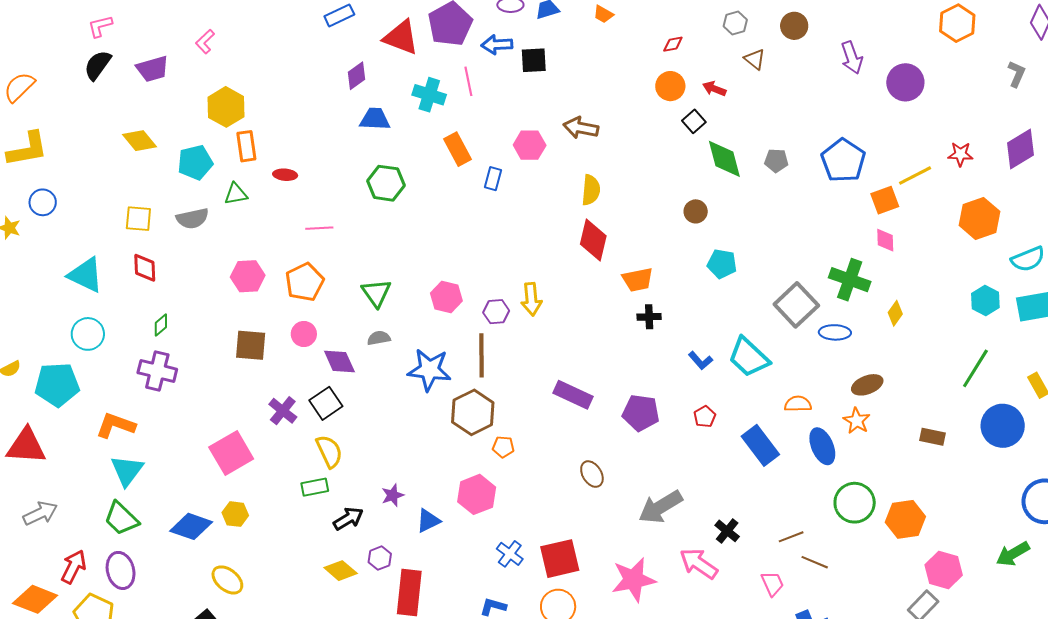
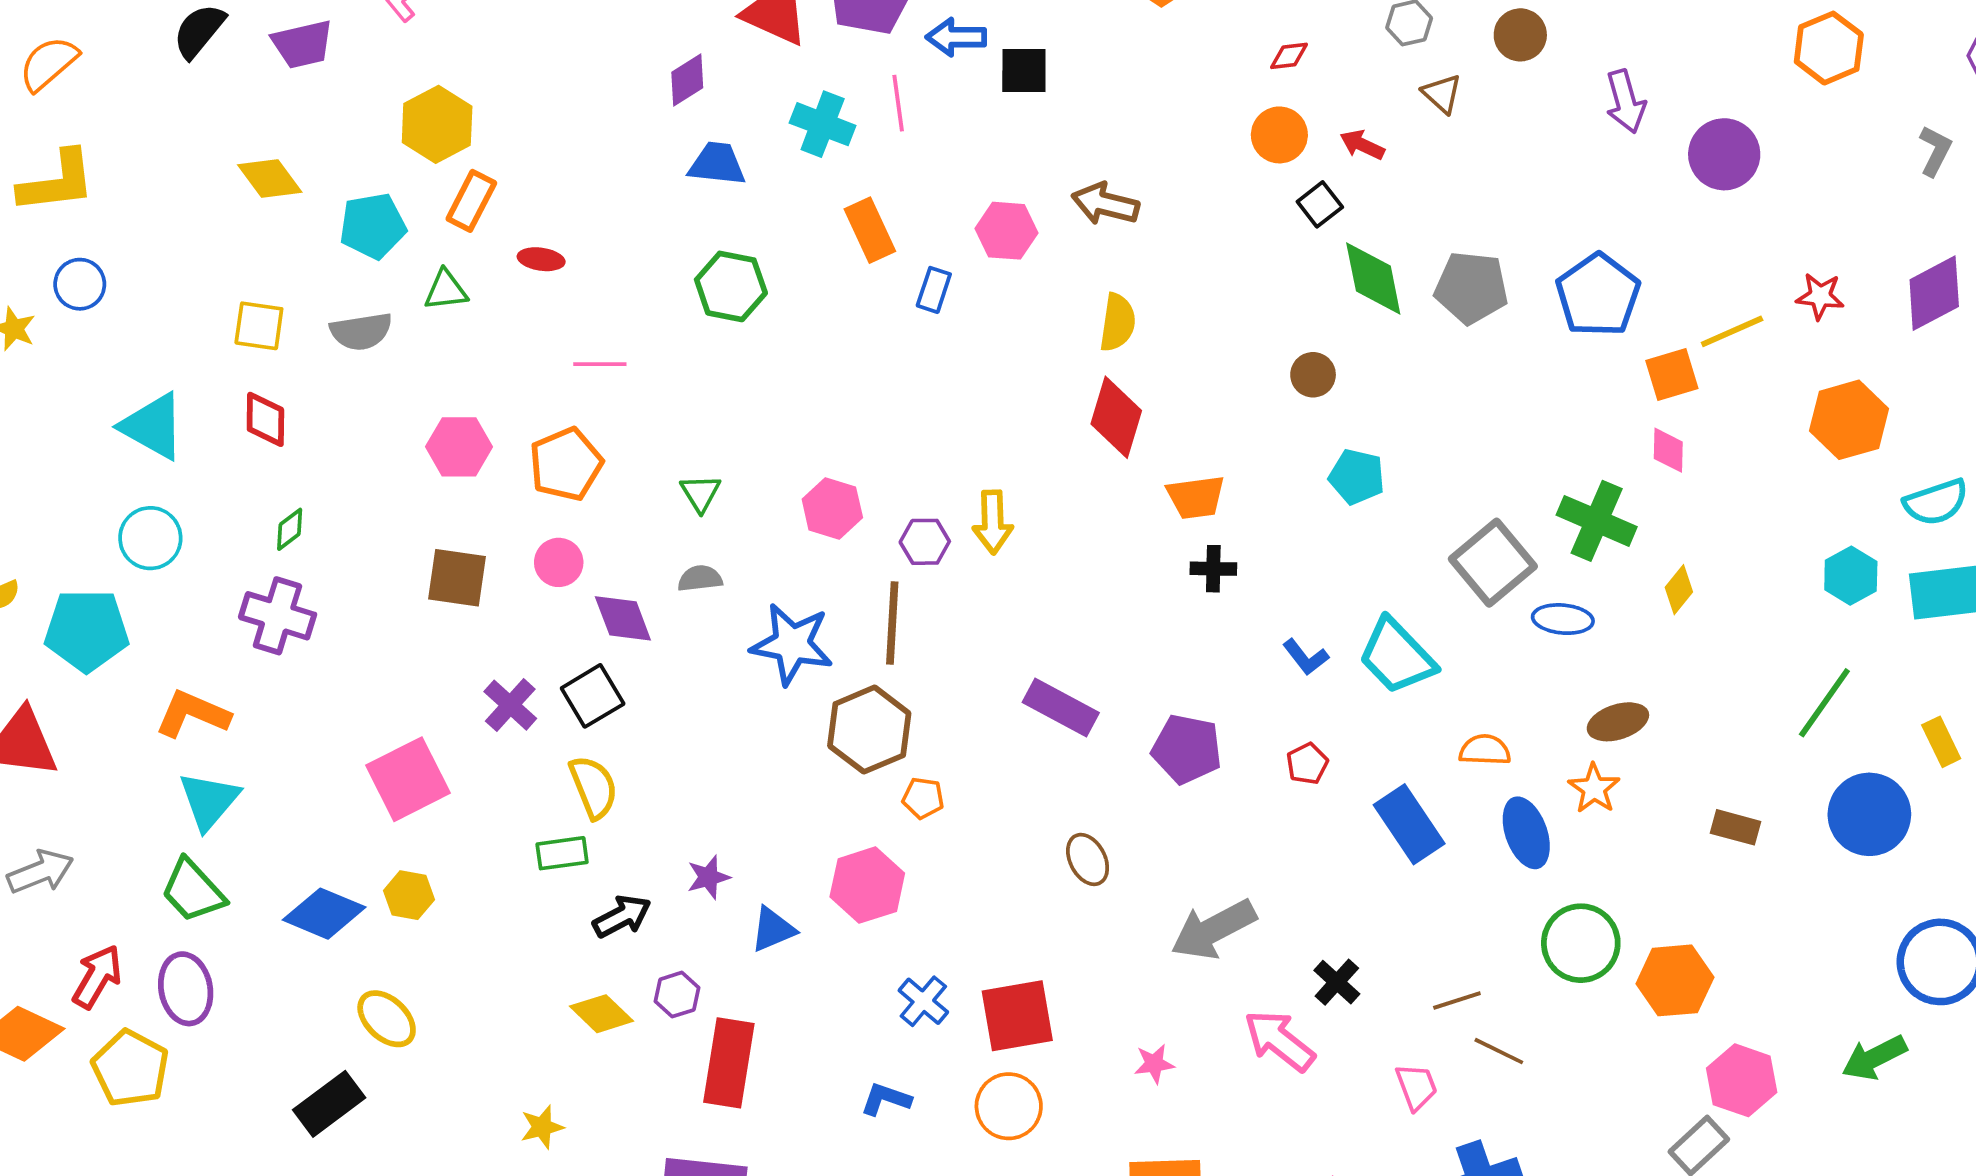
orange rectangle: (246, 146) -> (471, 201), turned 32
gray pentagon: (776, 161) -> (1471, 288), size x1.6
green triangle: (376, 293) -> (701, 493), size x0.7
pink star: (633, 580) -> (1154, 1064), size x0.5

